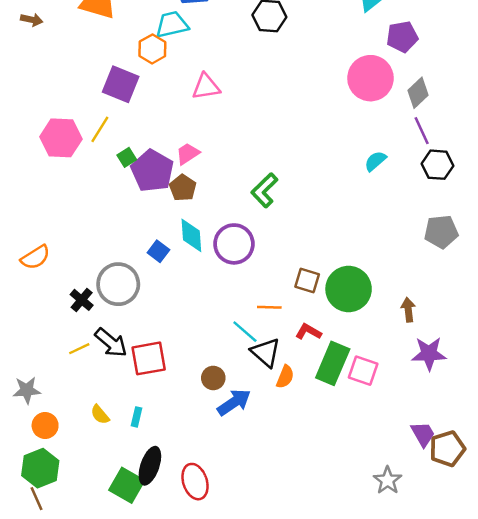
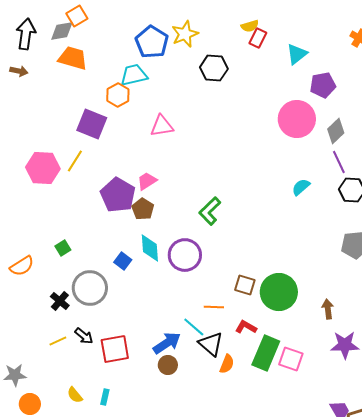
green square: (127, 157) -> (63, 248), moved
black arrow: (111, 343) -> (84, 336), size x0.7
blue arrow: (234, 402) -> (167, 343), moved

